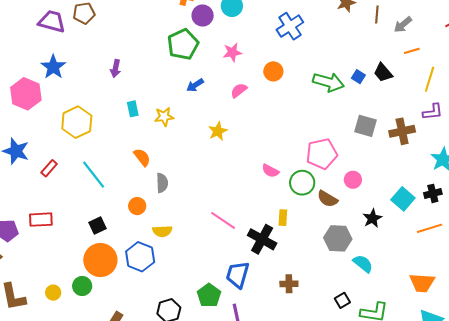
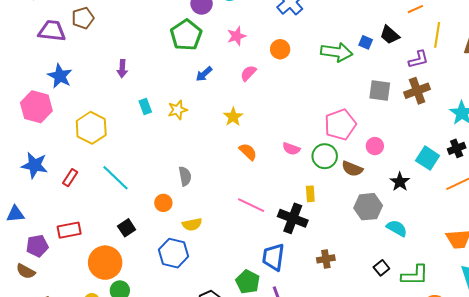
purple L-shape: (433, 112) -> (418, 59), moved
orange semicircle: (142, 157) -> (248, 152), moved
orange circle: (100, 260) -> (105, 263), moved

